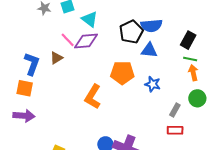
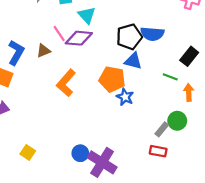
blue triangle: (149, 50) -> (133, 61), moved
green line: (190, 59) -> (170, 77), moved
blue star: (153, 84) -> (125, 97), moved
orange L-shape: (93, 97) -> (66, 83), moved
green circle: (197, 98) -> (177, 121), moved

